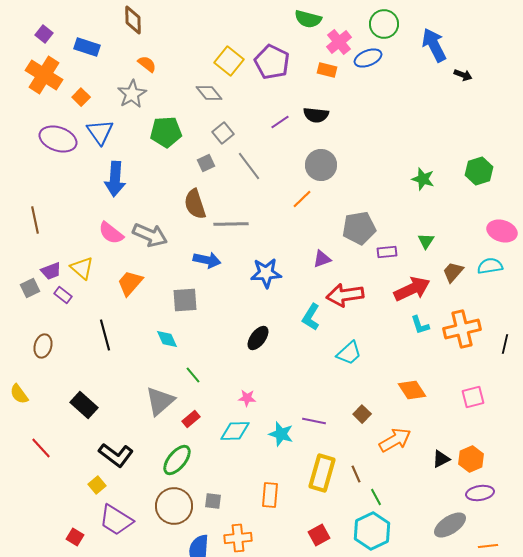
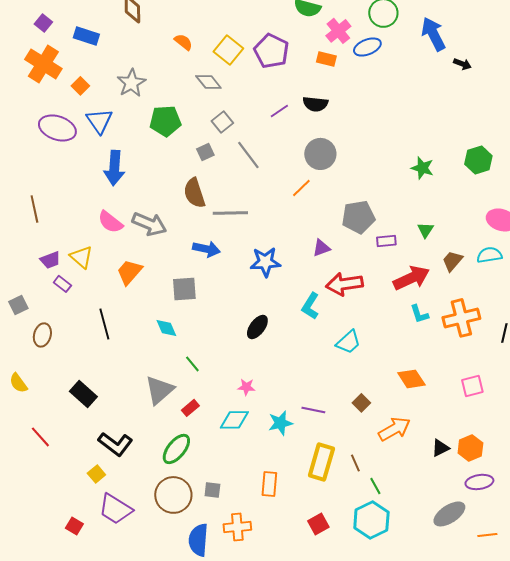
orange semicircle: (147, 64) -> (183, 42), moved
gray square: (30, 288) -> (18, 305), moved
cyan star: (281, 434) -> (280, 423), turned -30

